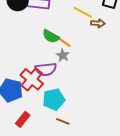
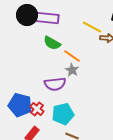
green semicircle: (51, 36) -> (52, 43), moved
red cross: (32, 79) -> (37, 109), moved, size x0.6

